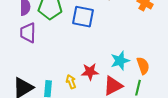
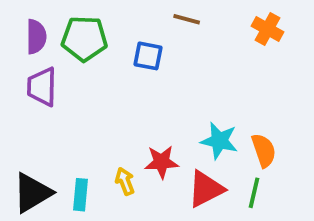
blue square: (83, 17) -> (148, 56), size x0.7
cyan star: (120, 61) -> (219, 141), turned 30

